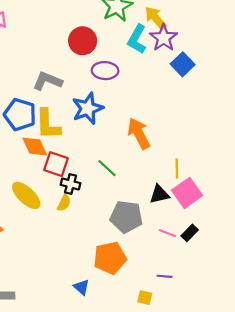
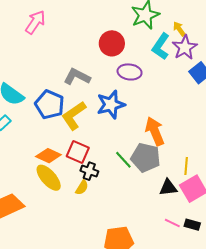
yellow arrow: (156, 18) -> (179, 29), size x0.7
yellow L-shape: (48, 124) -> (74, 116), turned 52
orange diamond: (35, 147) -> (48, 156), moved, turned -45
gray pentagon: (126, 217) -> (146, 158), moved
black rectangle: (190, 233) -> (192, 225), turned 56

